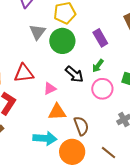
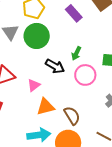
purple rectangle: (100, 38) -> (74, 13), moved

